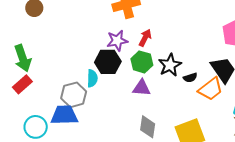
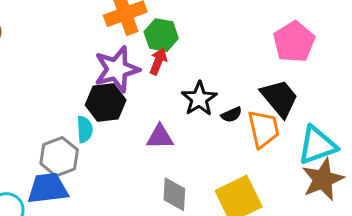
purple star: (117, 41) -> (117, 69), size x1.4
green hexagon: (142, 62) -> (161, 35), moved
orange trapezoid: (211, 89) -> (264, 129), turned -60

